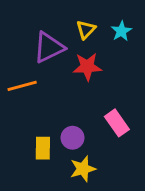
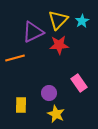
yellow triangle: (86, 30) -> (58, 20), size x1.5
yellow rectangle: (43, 148) -> (21, 105), moved
yellow star: (83, 169) -> (56, 114), turned -30

